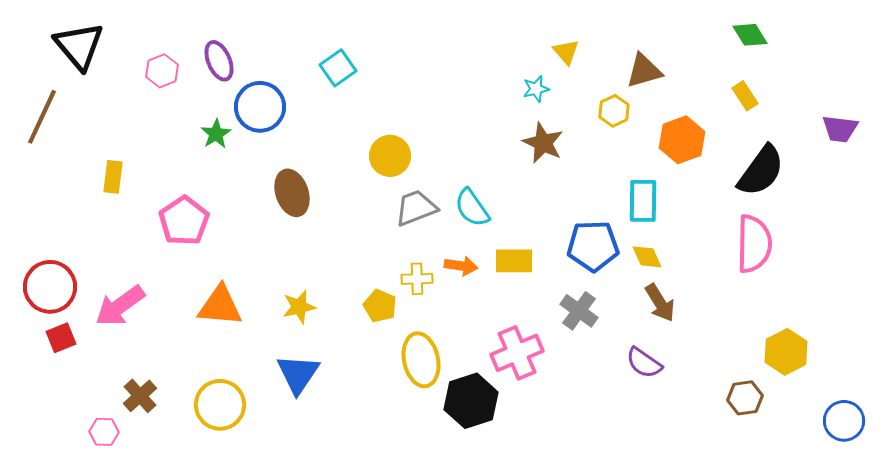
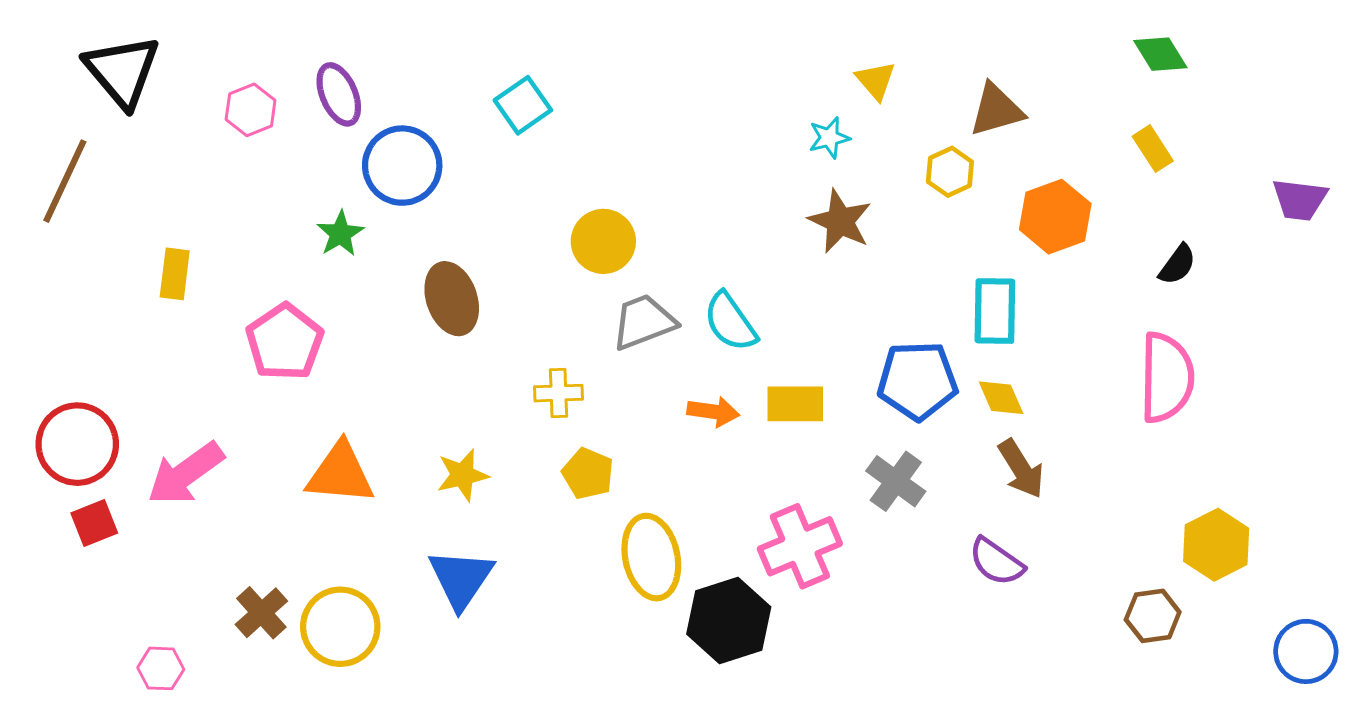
green star: (216, 134) -> (340, 234), moved
black semicircle: (761, 171) -> (1177, 265), size x0.5
yellow cross: (417, 279) -> (558, 393), moved
brown cross: (140, 396) -> (261, 613), moved

